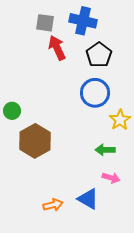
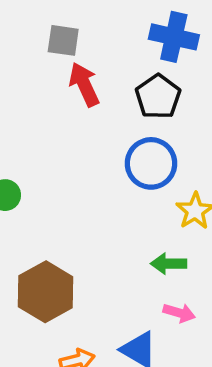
blue cross: (83, 21) -> (174, 37), moved
brown hexagon: (35, 141) -> (46, 292), moved

